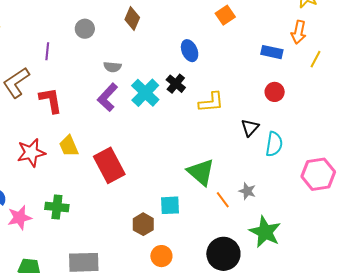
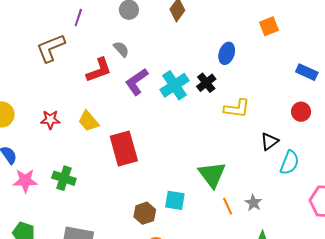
purple line: (47, 51) -> (78, 18), moved
blue ellipse: (190, 51) -> (227, 53), turned 30
gray semicircle: (112, 67) -> (121, 49), moved, turned -150
red L-shape: (51, 100) -> (99, 70), moved, turned 68
yellow trapezoid: (69, 146) -> (88, 121), turned -30
red star: (31, 153) -> (50, 120), size x0.7

